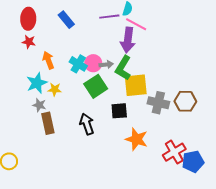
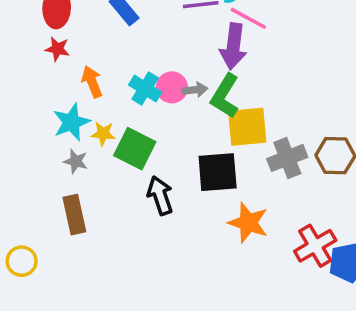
green square: (96, 86) -> (135, 149), moved, turned -30
gray cross: (158, 103) -> (287, 158), turned -35
black square: (119, 111) -> (218, 172), size x1.4
brown rectangle: (48, 123) -> (74, 215), moved

